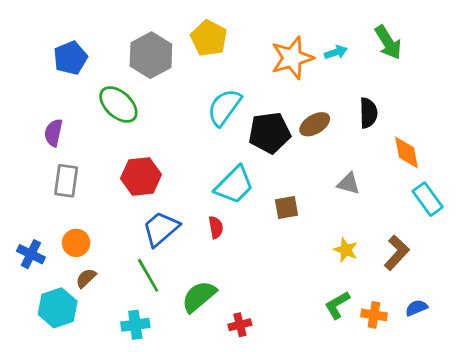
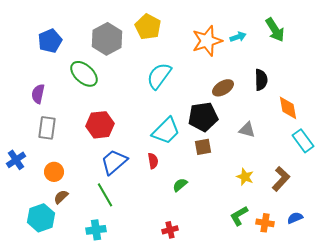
black pentagon: (270, 133) -> (203, 117), moved
blue cross: (31, 254) -> (16, 160), moved, turned 30
green semicircle: (199, 297) -> (180, 185), moved, size x0.6

